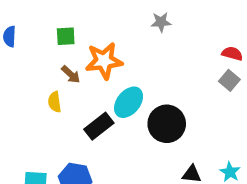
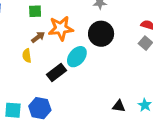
brown arrow: (71, 74) -> (38, 37), turned -80
black circle: (167, 124) -> (101, 34), moved

